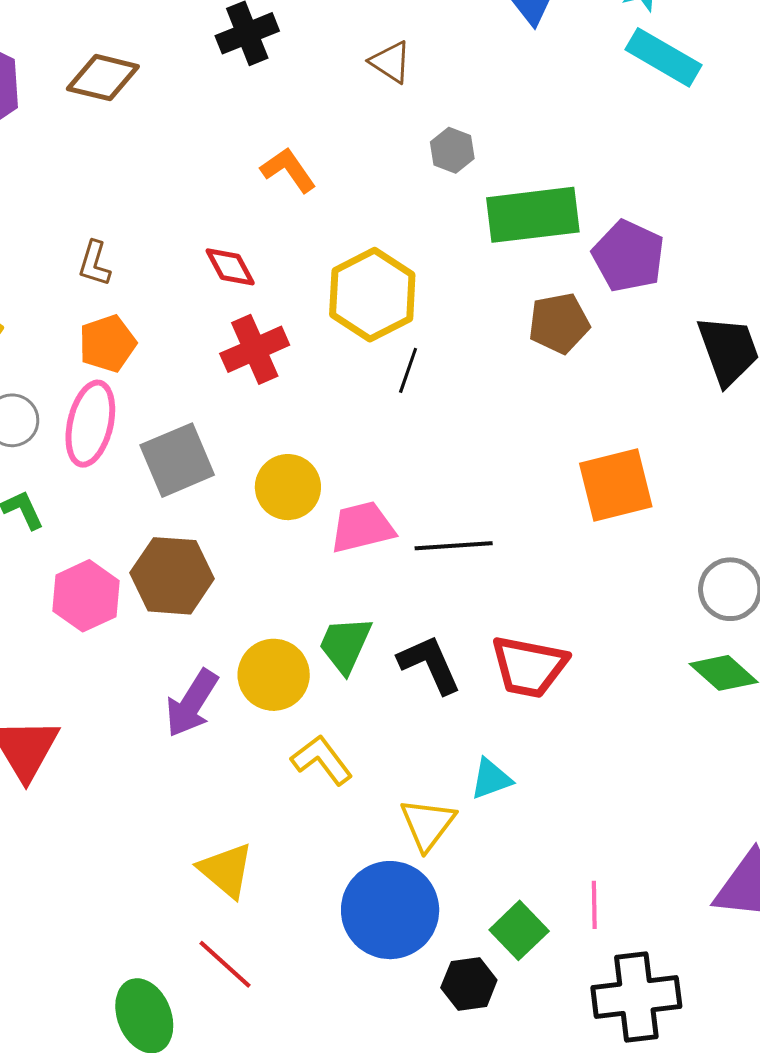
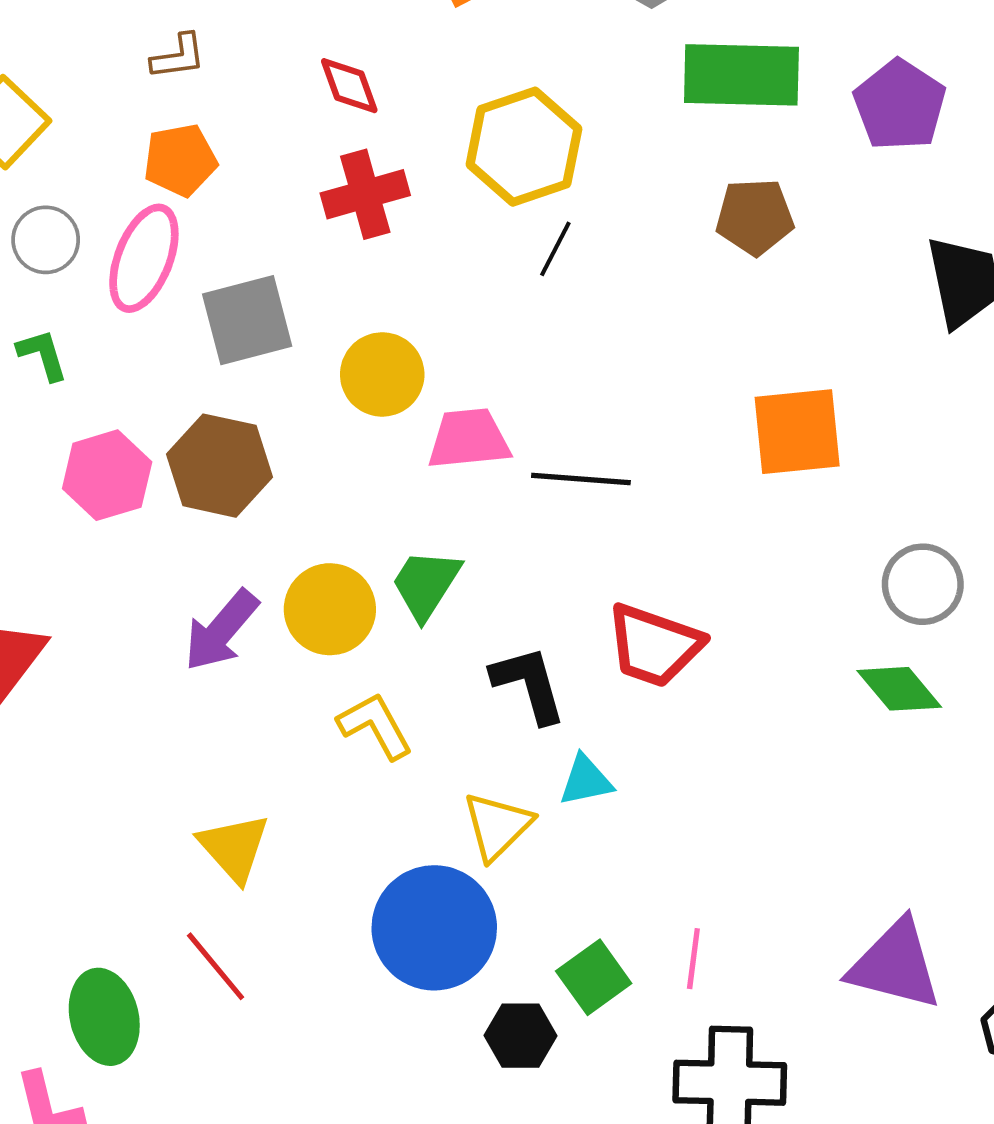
purple pentagon: (628, 256) -> (900, 105), moved
brown L-shape: (94, 264) -> (178, 57), turned -123
black L-shape: (430, 664) -> (529, 684), moved

